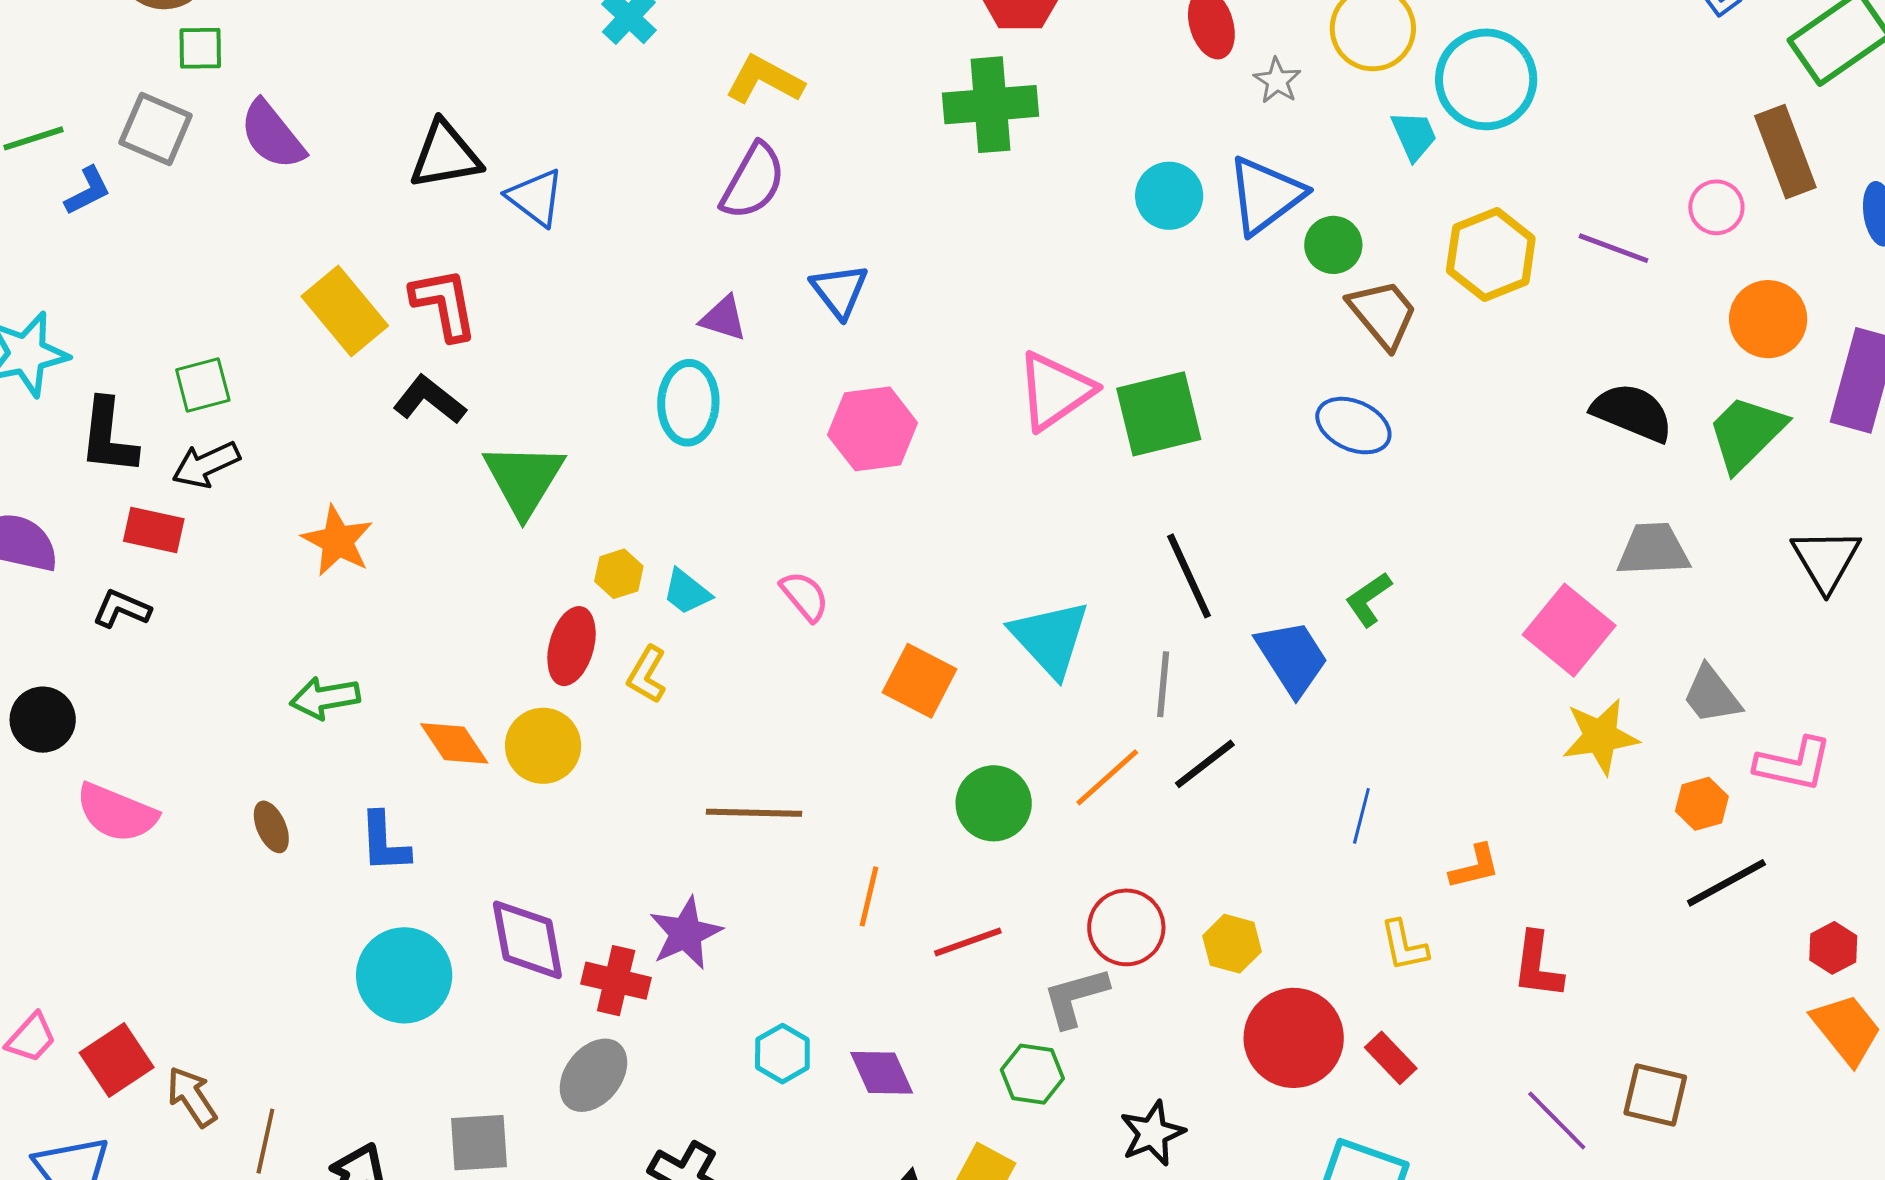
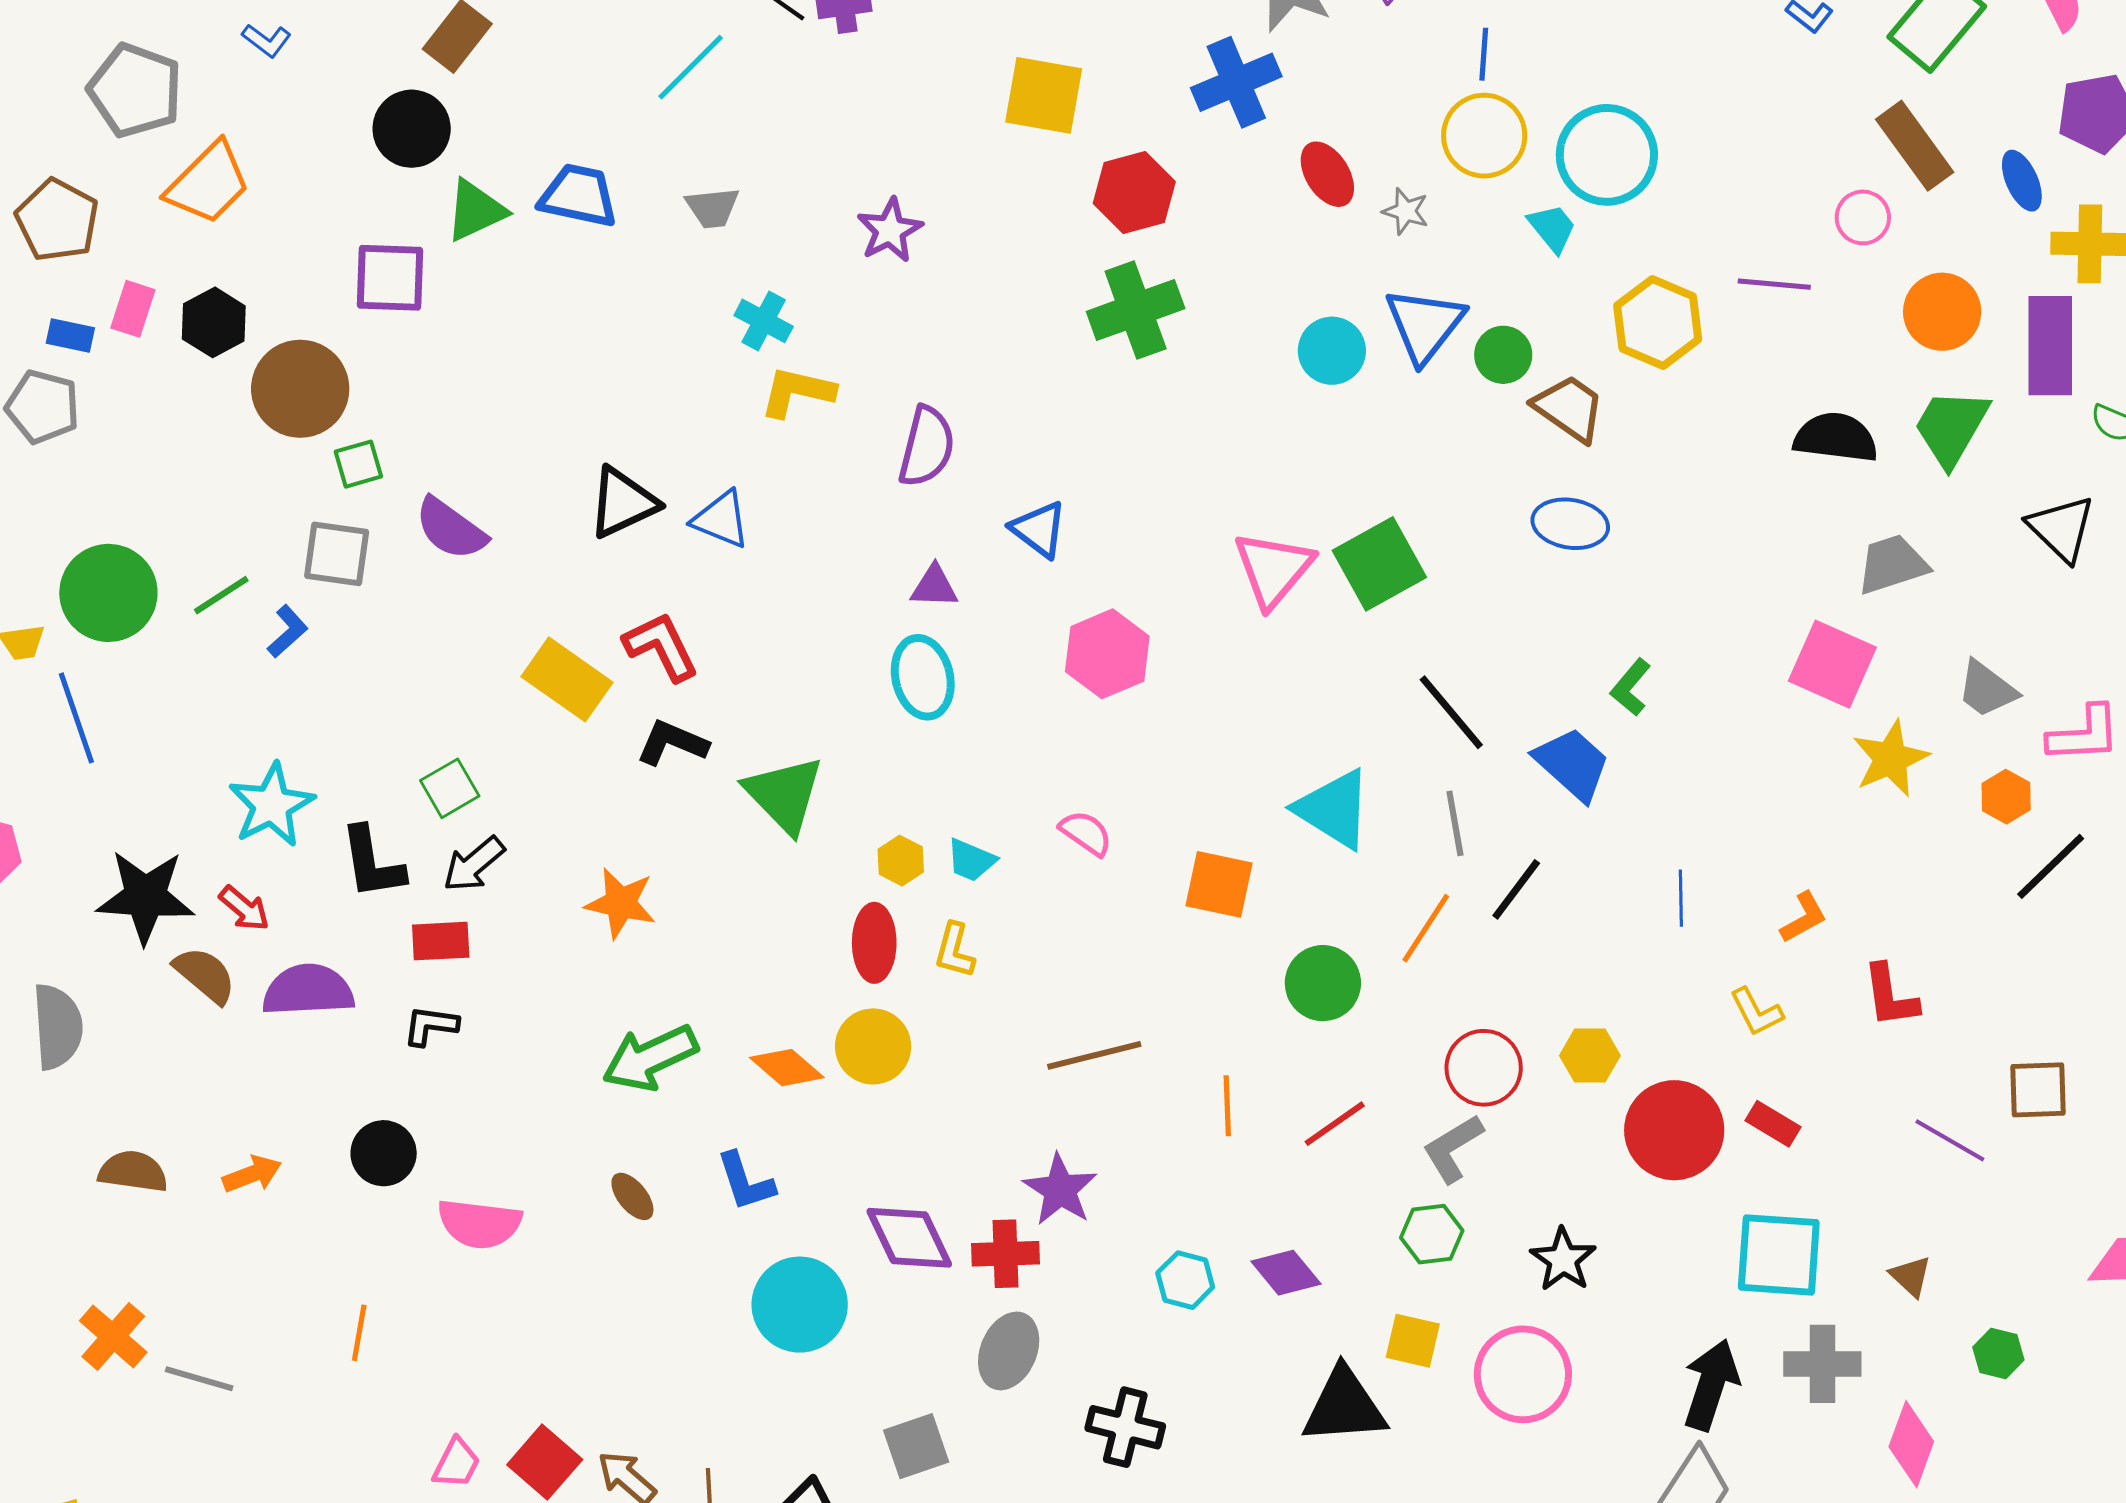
yellow L-shape: (765, 80) -> (797, 392), moved
green arrow: (325, 698) -> (650, 1058), size x1.4

